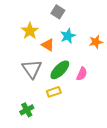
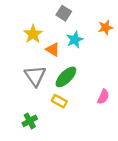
orange star: (96, 42) -> (106, 27), moved
pink semicircle: (82, 74) -> (103, 97), moved
yellow rectangle: (54, 92) -> (59, 101), turned 48

